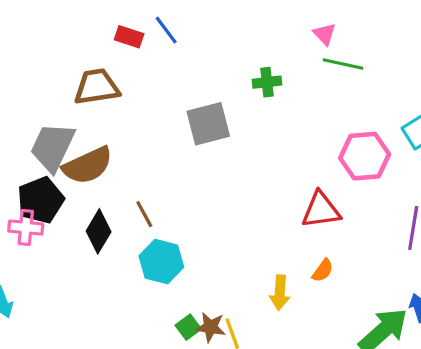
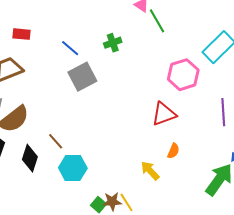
blue line: (166, 30) -> (70, 48), moved
green line: (343, 64) -> (157, 21), turned 60
yellow arrow: (280, 293) -> (150, 171), turned 145

